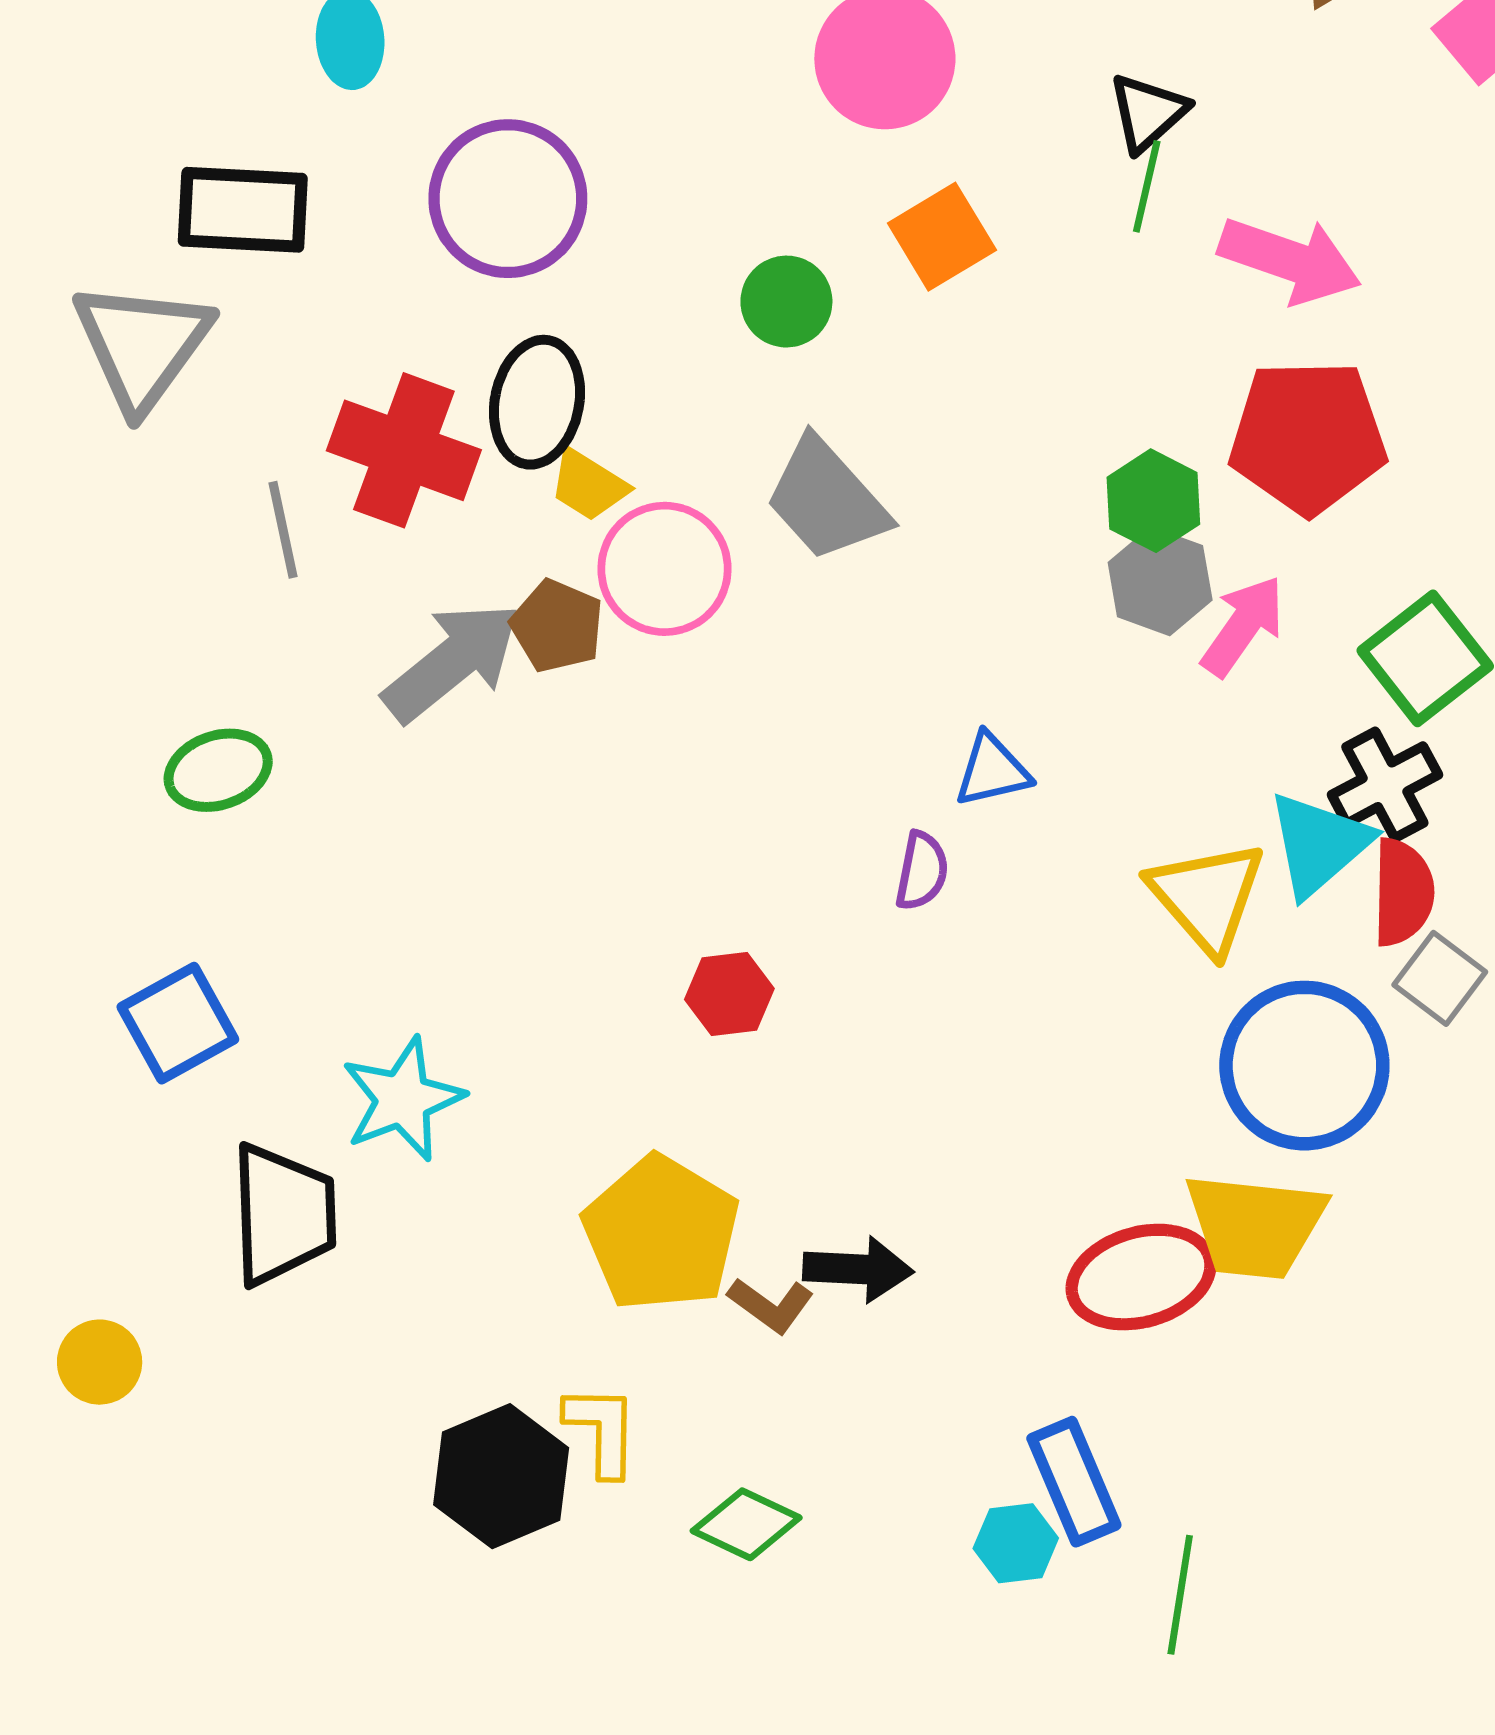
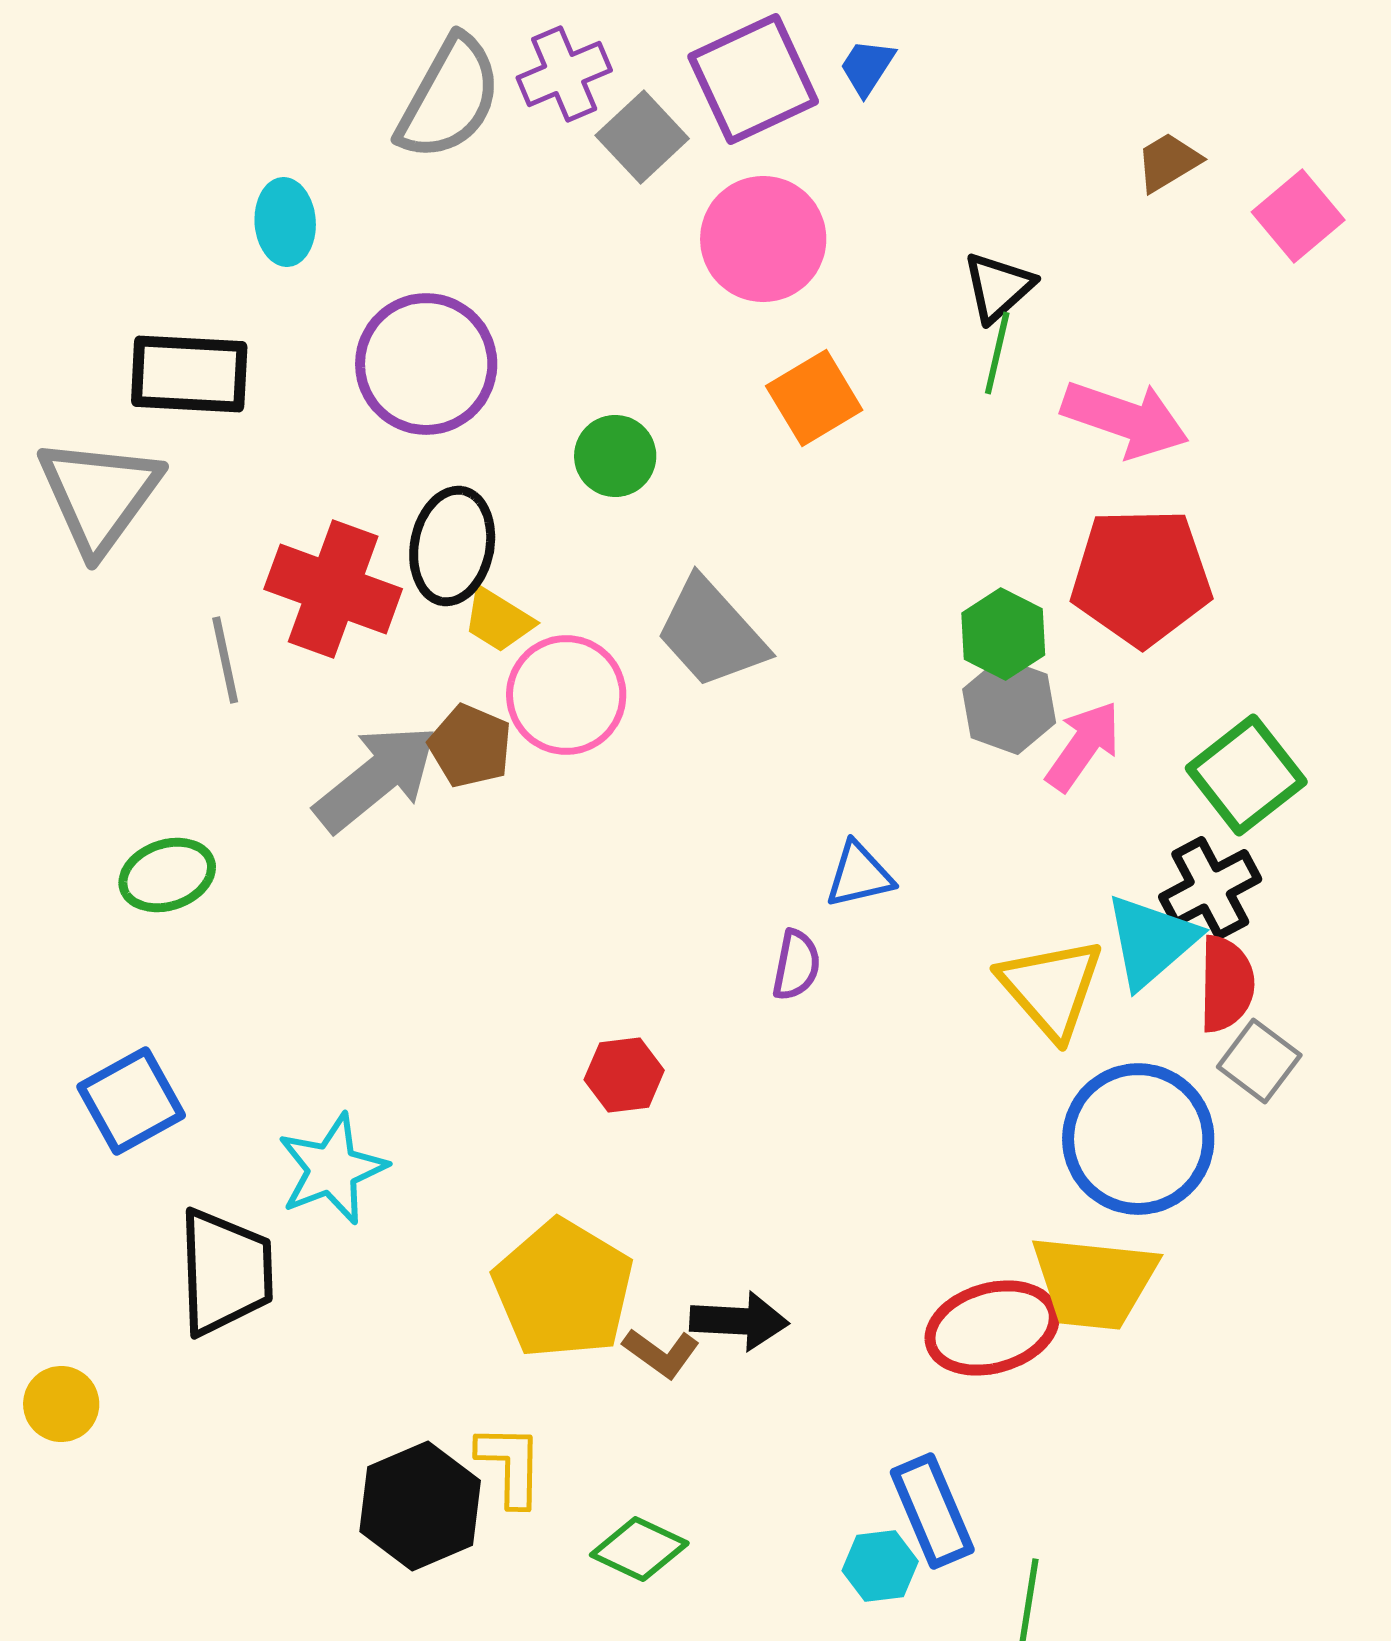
green circle: (786, 302) -> (615, 456), moved

